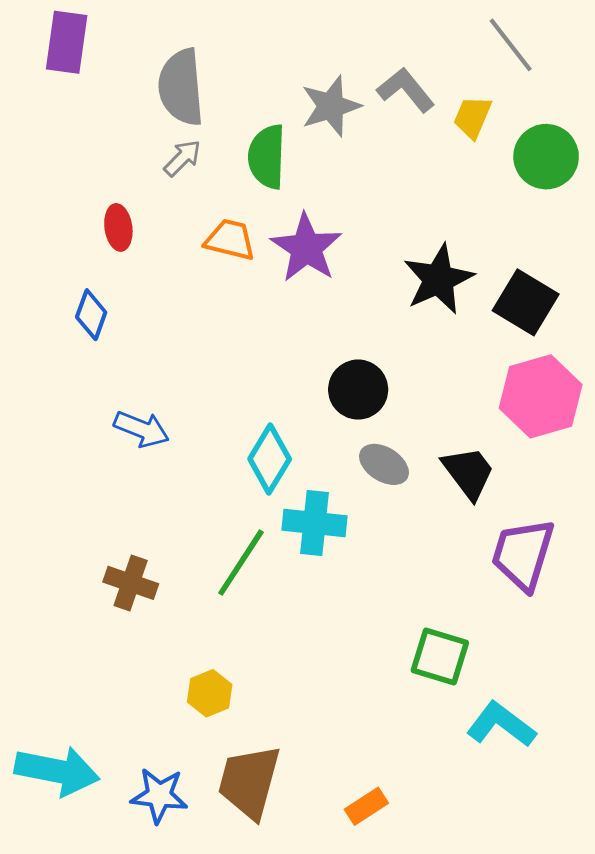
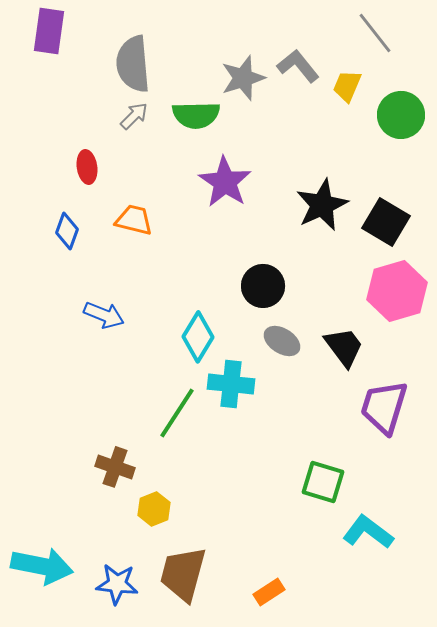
green semicircle: (267, 157) -> (196, 115), turned -93
orange trapezoid: (230, 240) -> (134, 220), moved
brown cross: (131, 583) -> (115, 467), moved

